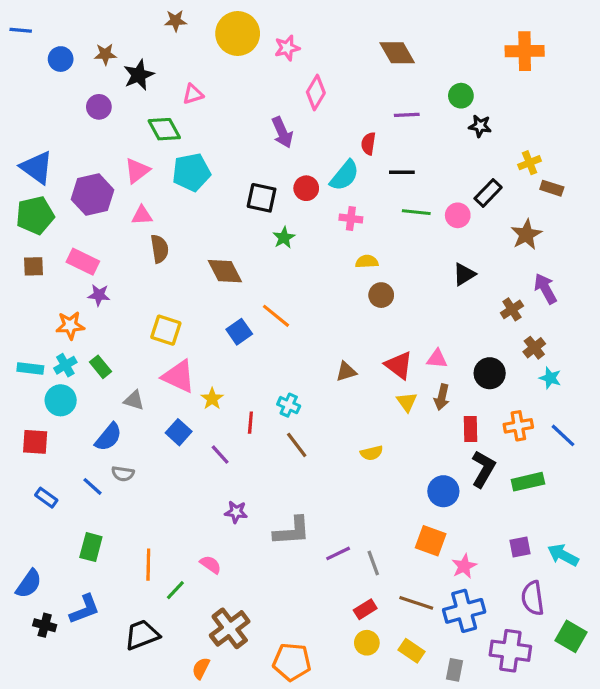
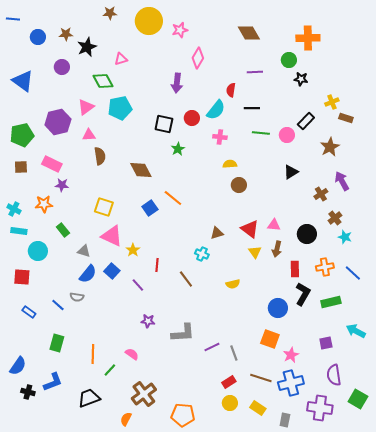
orange cross: (525, 51) -> (308, 38), moved
purple arrow: (282, 132) -> (177, 83), turned 30
blue triangle: (37, 167) -> (23, 81), moved
cyan cross: (65, 365) -> (14, 209), moved, turned -32
cyan cross: (289, 405) -> (202, 254), moved
blue semicircle: (108, 437) -> (88, 274), moved
cyan arrow: (563, 555) -> (356, 331), moved

